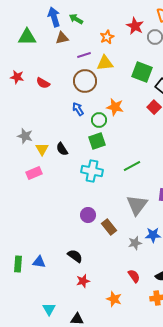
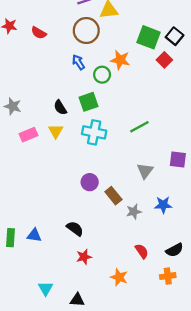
green square: (142, 72) -> (148, 37), moved
gray star: (25, 136) -> (13, 106), moved
green square: (97, 141) -> (89, 102), moved
yellow triangle: (42, 149) -> (56, 131), moved
gray triangle: (137, 205) -> (145, 171), size x0.7
gray star: (135, 243) -> (134, 212), moved

